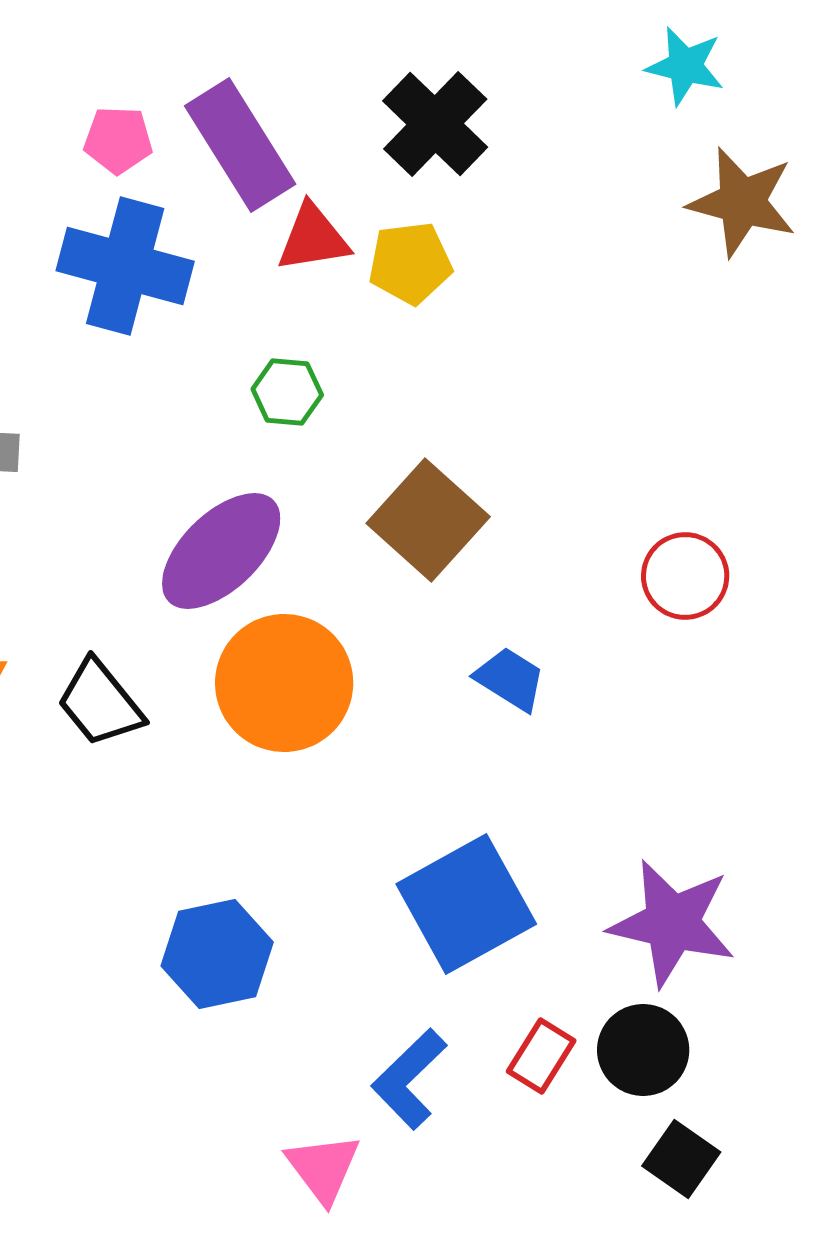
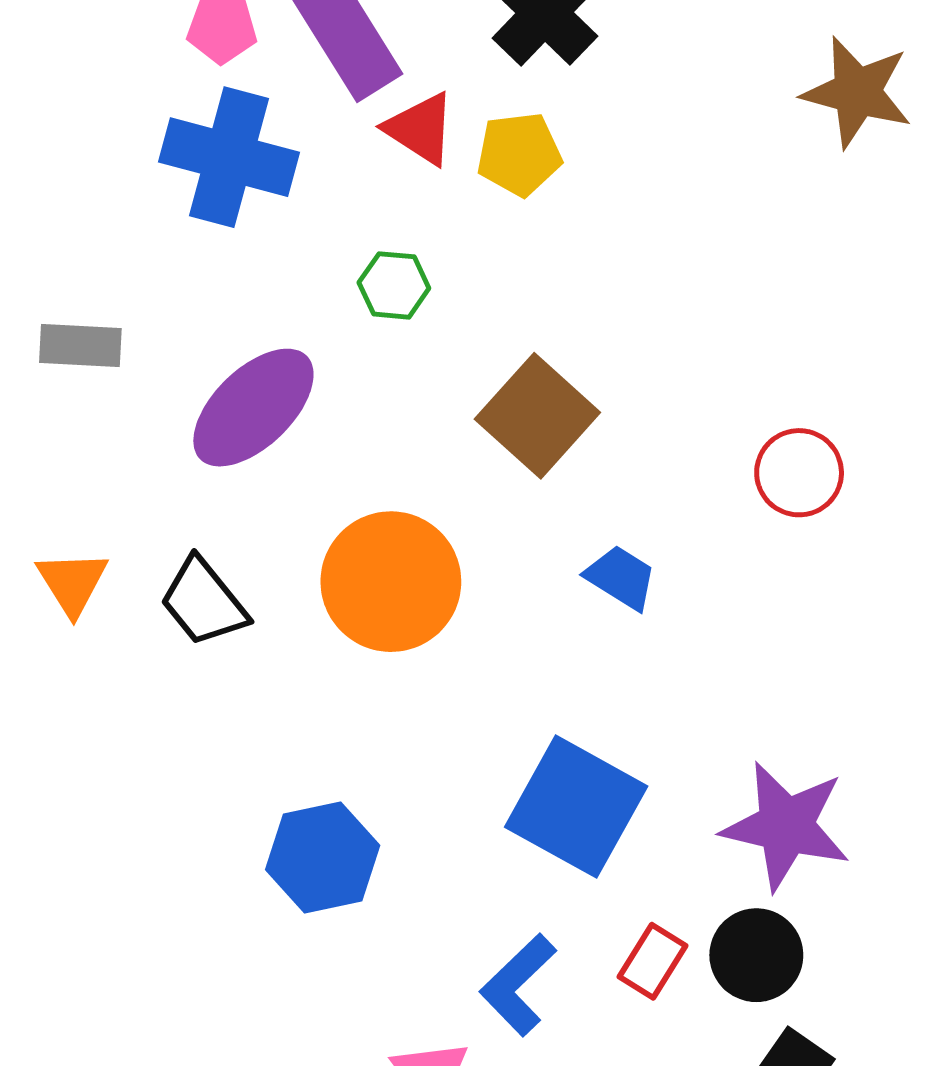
red triangle: (313, 238) -> (420, 129), turned 42
purple ellipse: (221, 551) -> (253, 408), moved
blue square: (466, 904) -> (576, 807), turned -32

